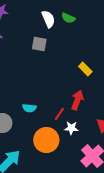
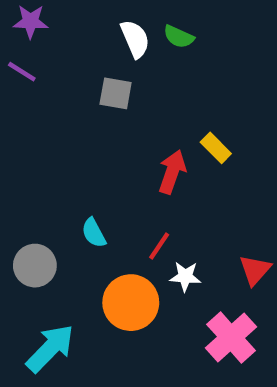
red arrow: (77, 100) -> (172, 172), moved
cyan semicircle: (29, 108) -> (94, 233), turned 56

